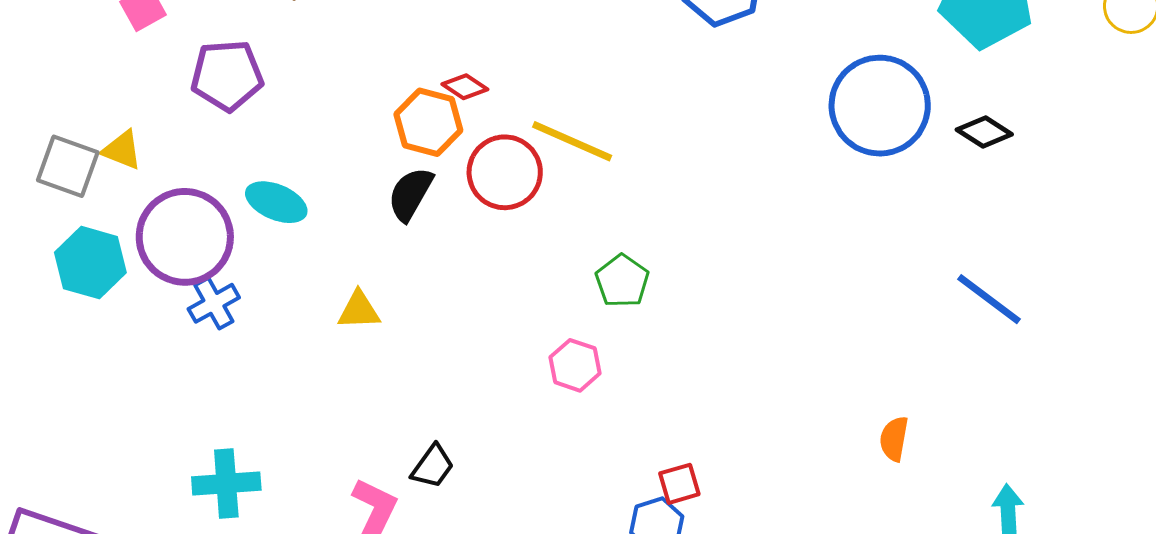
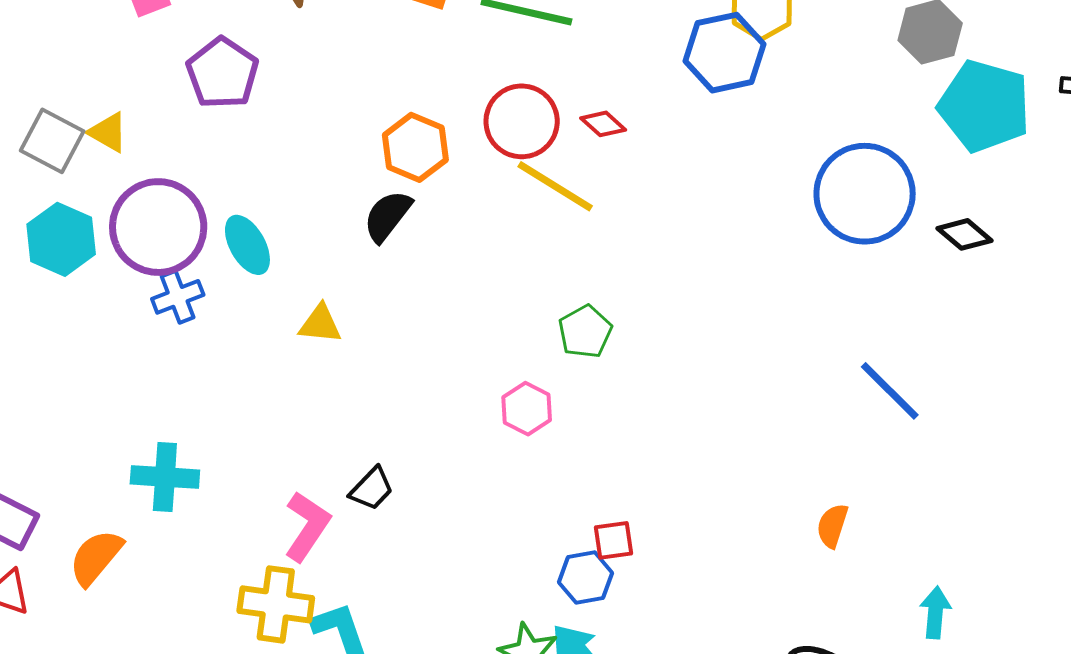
purple pentagon: (227, 75) -> (222, 73), turned 30
red diamond: (465, 87) -> (603, 124), moved
red circle: (505, 172) -> (522, 121), moved
cyan ellipse: (276, 202) -> (247, 245), moved, turned 30
blue line: (989, 299) -> (890, 391), moved

